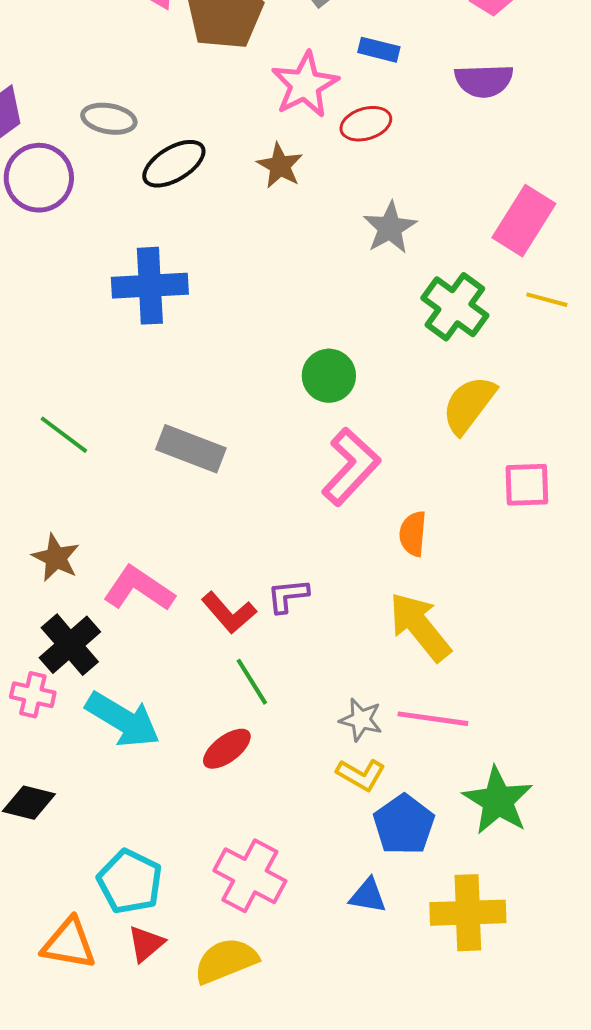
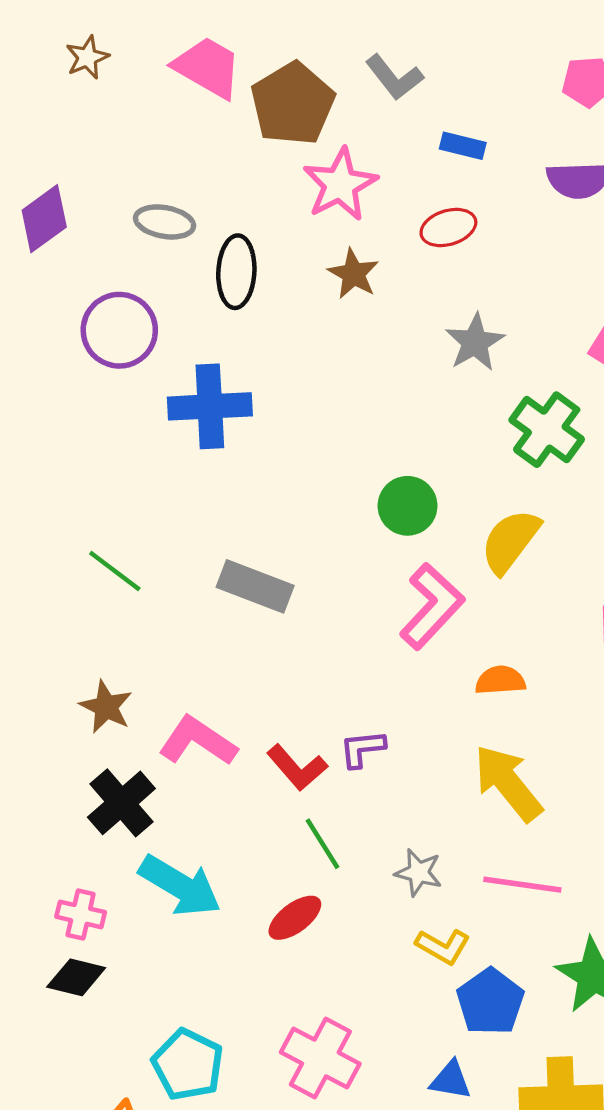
pink star: (305, 85) -> (340, 184), moved
black ellipse: (174, 164) -> (236, 272), turned -56
purple circle: (39, 178) -> (119, 330), moved
yellow semicircle: (469, 405) -> (510, 541), moved
orange semicircle: (413, 534) -> (500, 680), turned 81
pink cross: (33, 695) -> (81, 914), moved
gray star: (361, 720) -> (419, 872), moved

